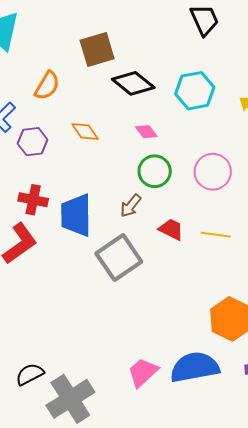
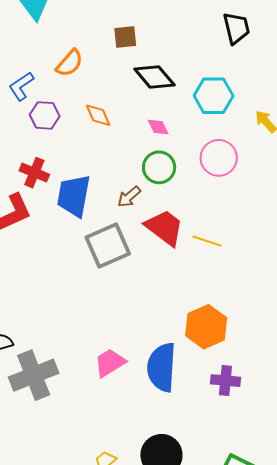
brown square: (97, 50) -> (125, 37), size x0.7
pink circle: (213, 172) -> (219, 158), moved
red trapezoid: (171, 229) -> (164, 228), size x1.6
blue semicircle: (195, 367) -> (162, 367), turned -87

